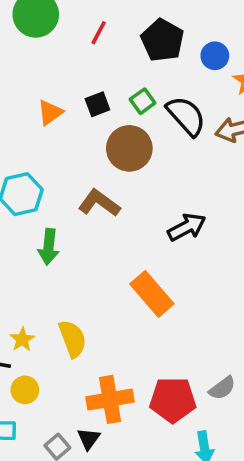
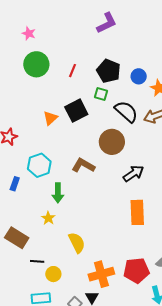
green square: (143, 101) -> (101, 94), moved, turned -32
black square: (97, 104) -> (76, 111), size x1.6
brown circle: (129, 148) -> (112, 142), moved
orange rectangle: (152, 294) -> (137, 212), moved, turned 45
yellow star: (22, 339) -> (48, 218), moved

